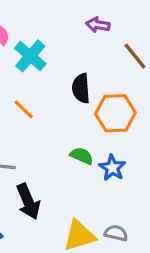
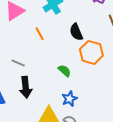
black semicircle: (81, 88) -> (76, 32), turned -36
blue star: (112, 168) -> (69, 99), moved

